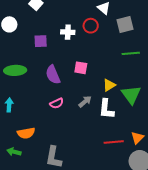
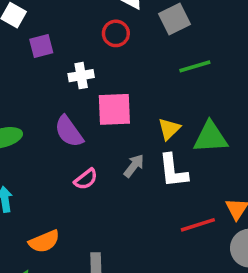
white cross: (68, 32) -> (81, 76), moved
purple square: (41, 41) -> (41, 46), moved
pink square: (81, 68) -> (114, 109), size x1.5
green triangle: (131, 95) -> (211, 137), turned -45

